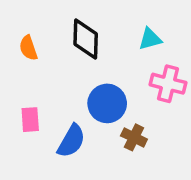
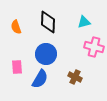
blue circle: (107, 103) -> (46, 54), moved

